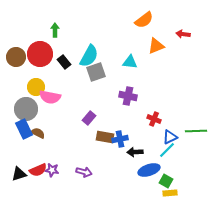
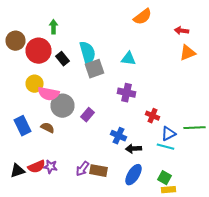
orange triangle: (156, 46) -> (188, 53), moved
cyan semicircle: (89, 56) -> (88, 53), turned -45
brown circle: (16, 57) -> (16, 41), moved
gray circle: (26, 109) -> (62, 106), moved
brown semicircle: (38, 133) -> (48, 128), moved
brown rectangle: (105, 137) -> (98, 171), moved
blue cross: (120, 139) -> (118, 136), turned 35
cyan line: (167, 150) -> (166, 147), turned 60
blue ellipse: (149, 170) -> (134, 175), moved, turned -40
purple arrow: (84, 172) -> (82, 169), turned 112

